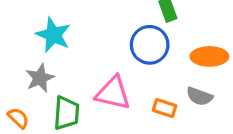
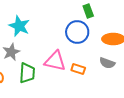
orange rectangle: (165, 108) -> (78, 69), moved

